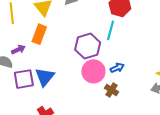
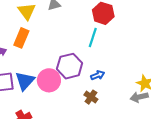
purple hexagon: (88, 46) -> (70, 66), moved
pink circle: (93, 71) -> (49, 80), moved

